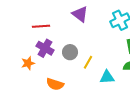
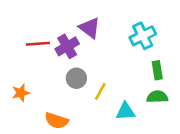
purple cross: (45, 48) -> (67, 46), moved, turned 30

